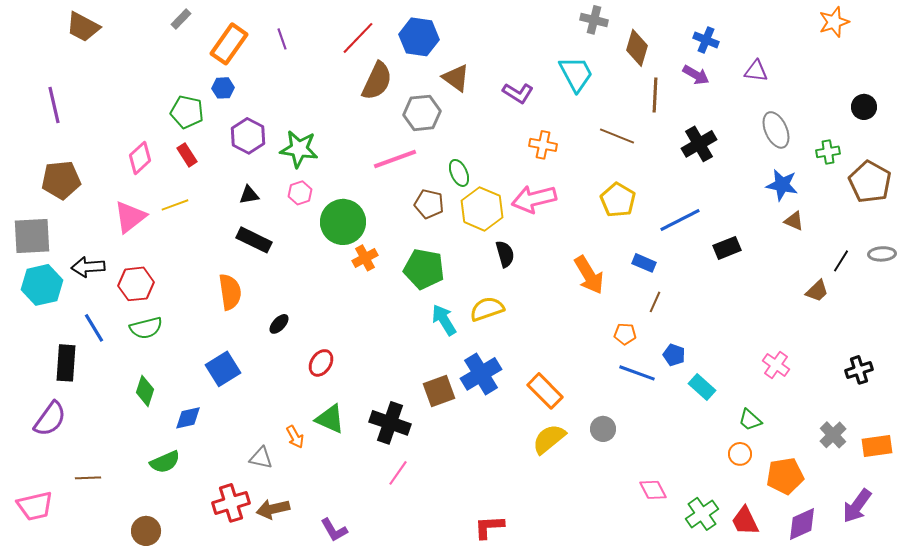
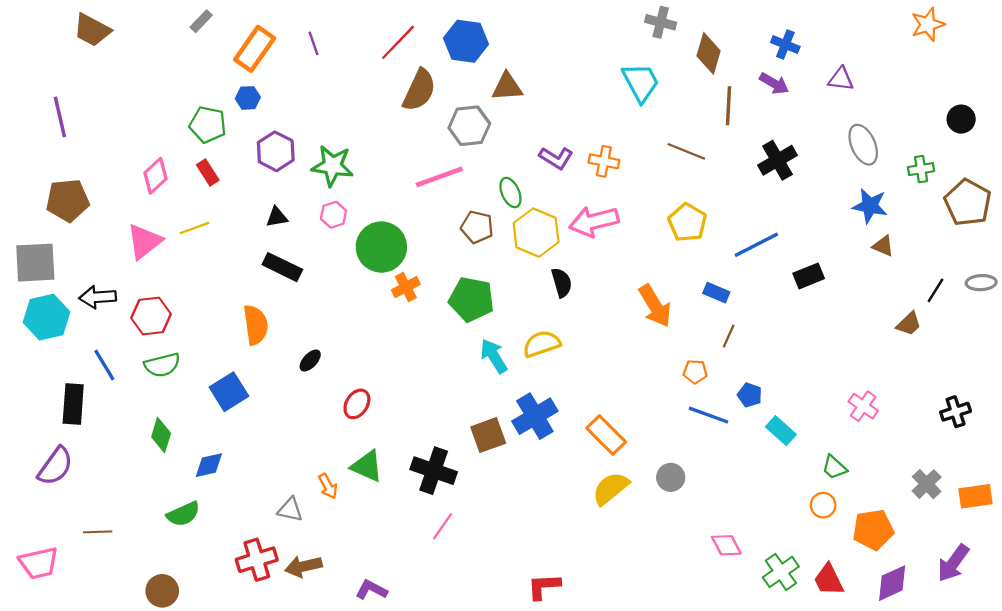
brown triangle: (456, 78) -> (507, 87), turned -40
purple L-shape: (518, 93) -> (556, 158), moved
blue square: (223, 369) -> (229, 392), moved
purple L-shape: (334, 530) -> (371, 590), turned 148

